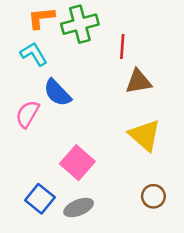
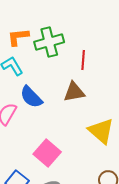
brown triangle: (138, 82) -> (74, 92), moved

